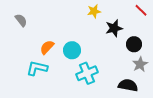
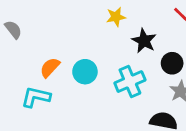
black star: (114, 28) -> (144, 41), turned -30
cyan cross: (87, 73) -> (130, 82), moved

